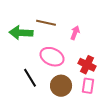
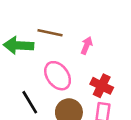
pink ellipse: (52, 57) -> (58, 76), turned 30

